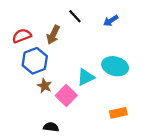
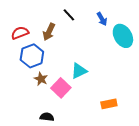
blue arrow: (111, 21) -> (102, 19), turned -88
cyan ellipse: (115, 66) -> (123, 36), moved, turned 45

